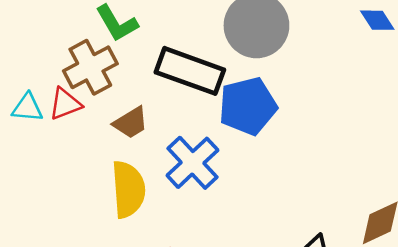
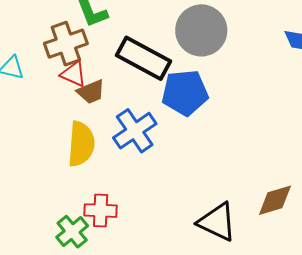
red triangle: (65, 104) -> (73, 74), moved, turned 36

